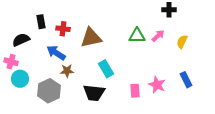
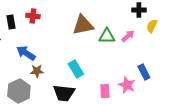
red cross: (63, 29) -> (33, 16), moved
brown triangle: (91, 38) -> (83, 25), moved
yellow semicircle: (182, 42) -> (152, 26), moved
blue rectangle: (186, 80) -> (144, 72), moved

